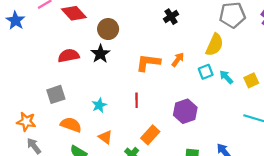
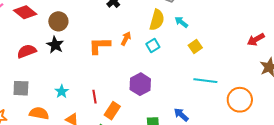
cyan arrow: (226, 77) -> (181, 22), moved
gray square: (56, 94) -> (21, 88), turned 30
red line: (137, 100) -> (94, 97), moved

